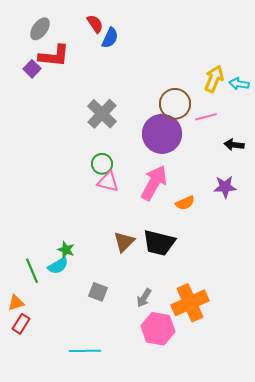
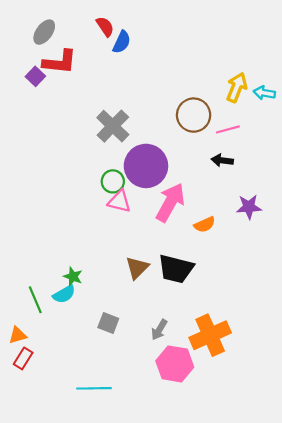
purple circle: (162, 134) -> (146, 166), moved
black arrow: (234, 145) -> (222, 160), moved

